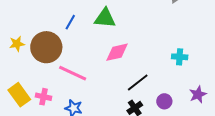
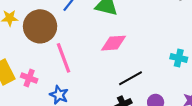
pink line: (73, 73) -> (64, 58), turned 36

